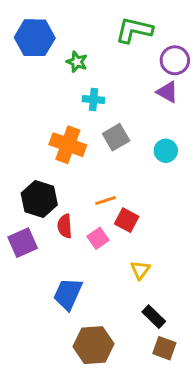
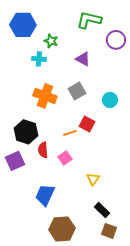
purple triangle: (167, 92) -> (83, 59), moved
cyan cross: (93, 99) -> (39, 59), moved
red square: (127, 220) -> (87, 124), moved

